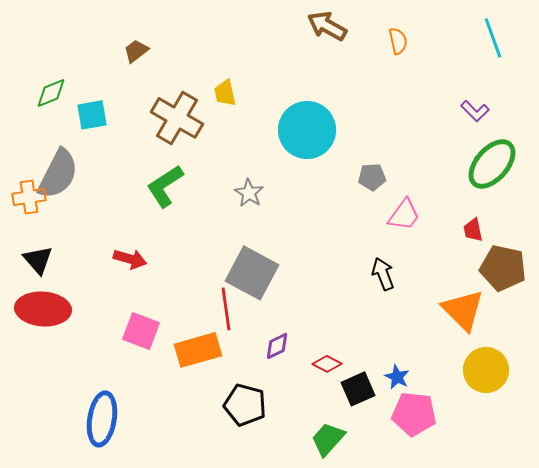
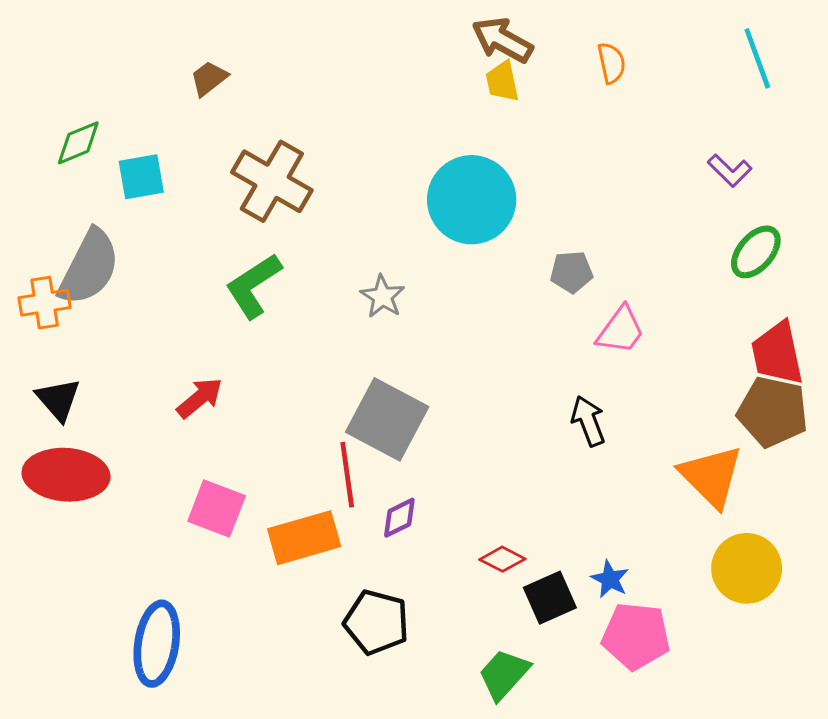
yellow trapezoid: (225, 93) -> (502, 81), moved
green ellipse: (492, 164) -> (756, 252), size x0.7
red trapezoid: (473, 230) -> (777, 353), moved, size x1.8
red arrow: (130, 259) -> (200, 398), turned -56
purple diamond: (277, 346) -> (399, 518), moved

